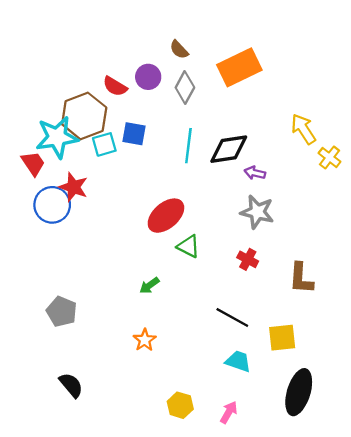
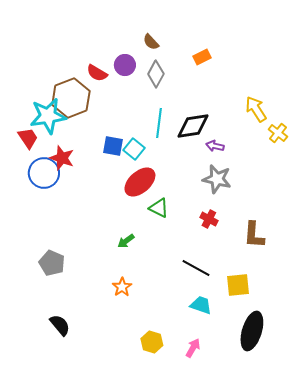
orange rectangle: (239, 67) -> (202, 57), size x0.5
blue square: (134, 134) -> (113, 146), moved
cyan square: (104, 144) -> (134, 149), moved, turned -35

